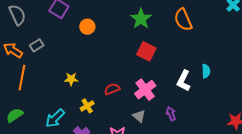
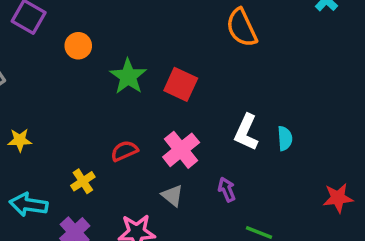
green star: (141, 19) -> (128, 76), moved
cyan semicircle: (206, 71) -> (285, 138), moved
yellow star: (71, 79) -> (20, 140), moved
cyan arrow: (55, 118) -> (29, 205), turned 55

